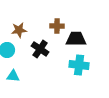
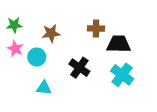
black cross: (40, 49) -> (79, 68), moved
cyan cross: (79, 65) -> (122, 75), turned 30

